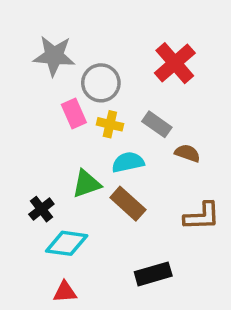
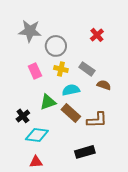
red cross: (175, 63) -> (97, 35), size x0.6
pink rectangle: (74, 114) -> (35, 71), moved
brown L-shape: (202, 216) -> (97, 120), moved

